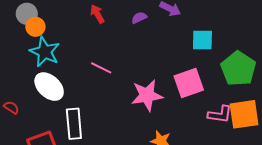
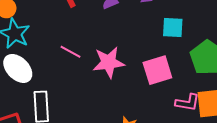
pink star: (147, 95) -> (109, 62), moved

